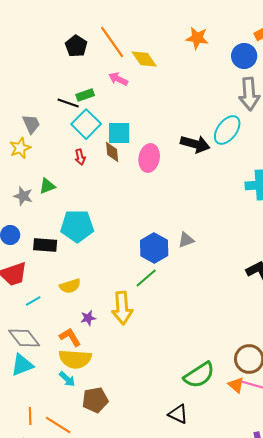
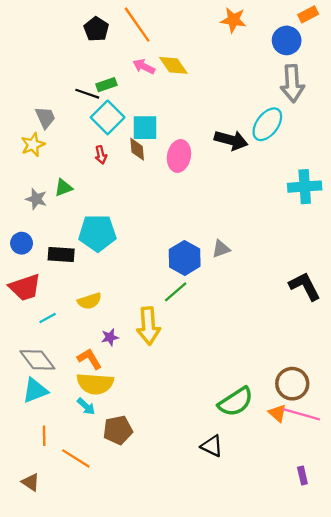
yellow diamond: (144, 59) -> (173, 65), moved
orange line: (30, 416) -> (44, 436), moved

